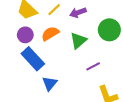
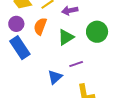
orange semicircle: (50, 34) -> (40, 26), turned -48
blue triangle: (50, 83) -> (55, 77), moved

